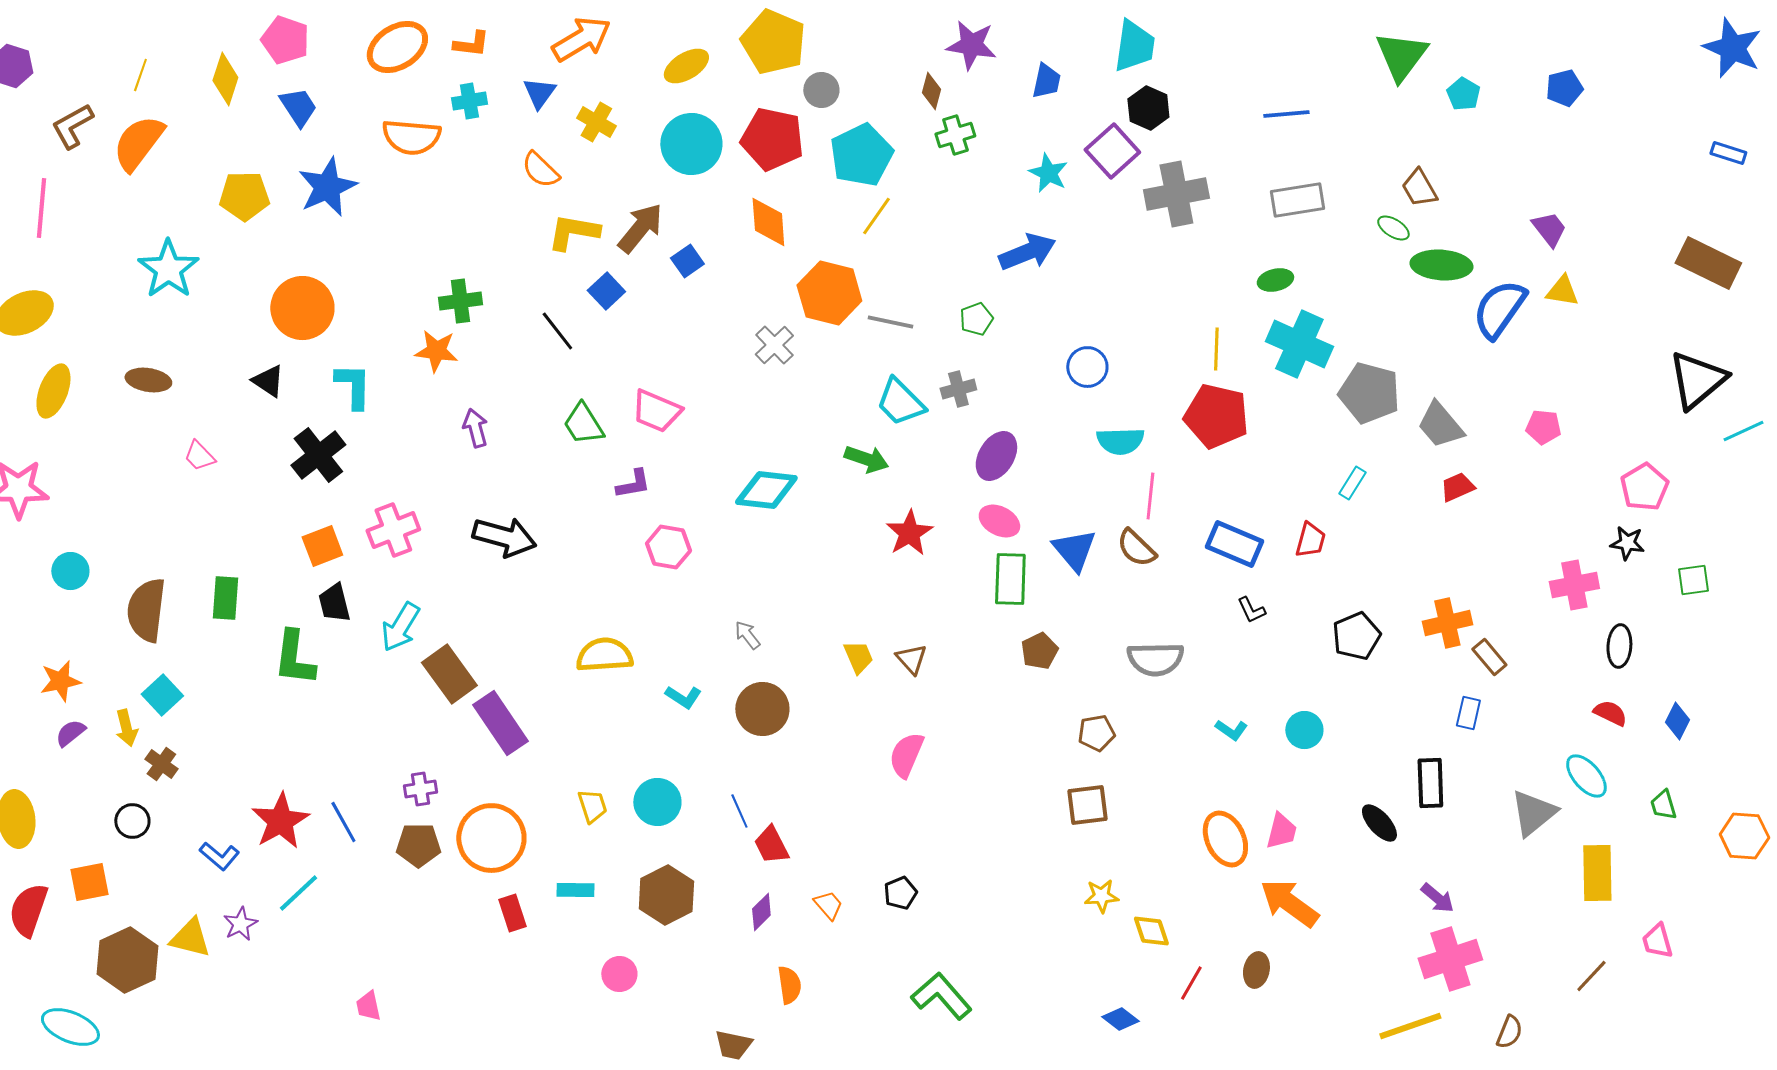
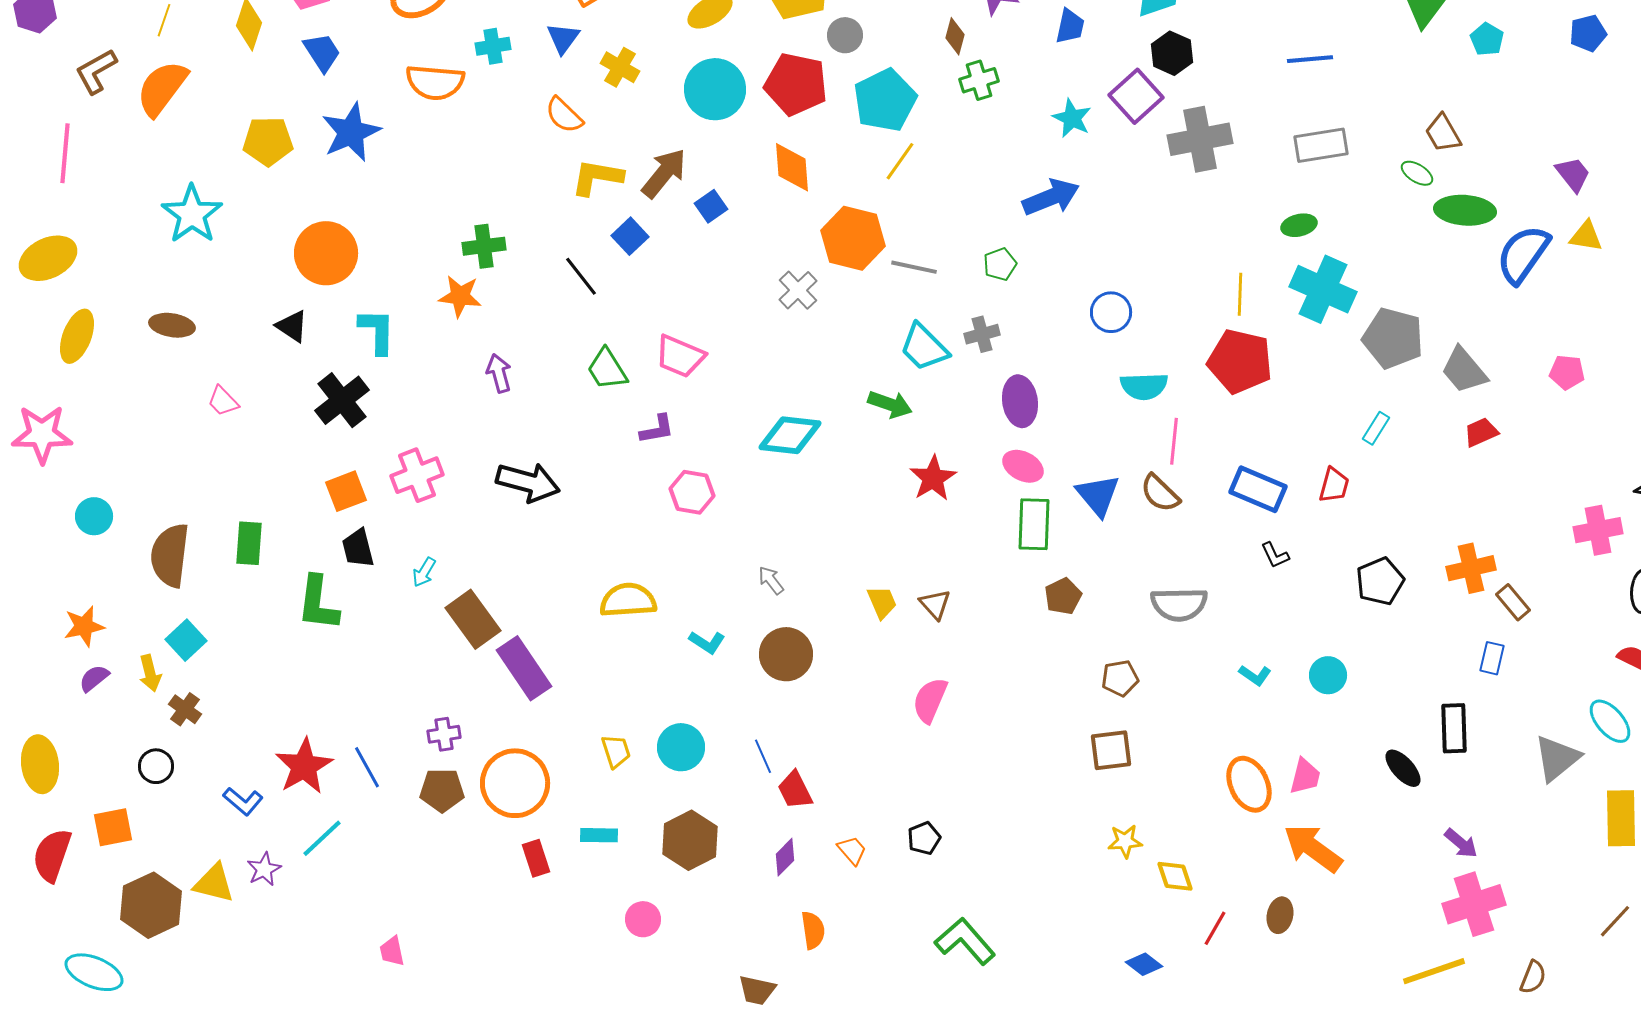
purple ellipse: (996, 456) -> (1020, 401), turned -39
cyan arrow: (400, 627) -> (424, 572), size x0.6

